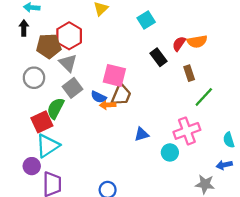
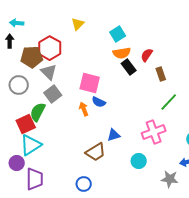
orange semicircle: (197, 41) -> (122, 53), moved
brown rectangle: (189, 73) -> (161, 74), moved
brown trapezoid: (121, 95) -> (96, 152), moved, turned 35
blue semicircle: (99, 97) -> (99, 102), moved
orange arrow: (108, 105) -> (84, 109), turned 72
cyan circle: (170, 152) -> (139, 161), moved

